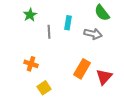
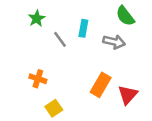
gray line: (49, 32) -> (60, 39), turned -32

